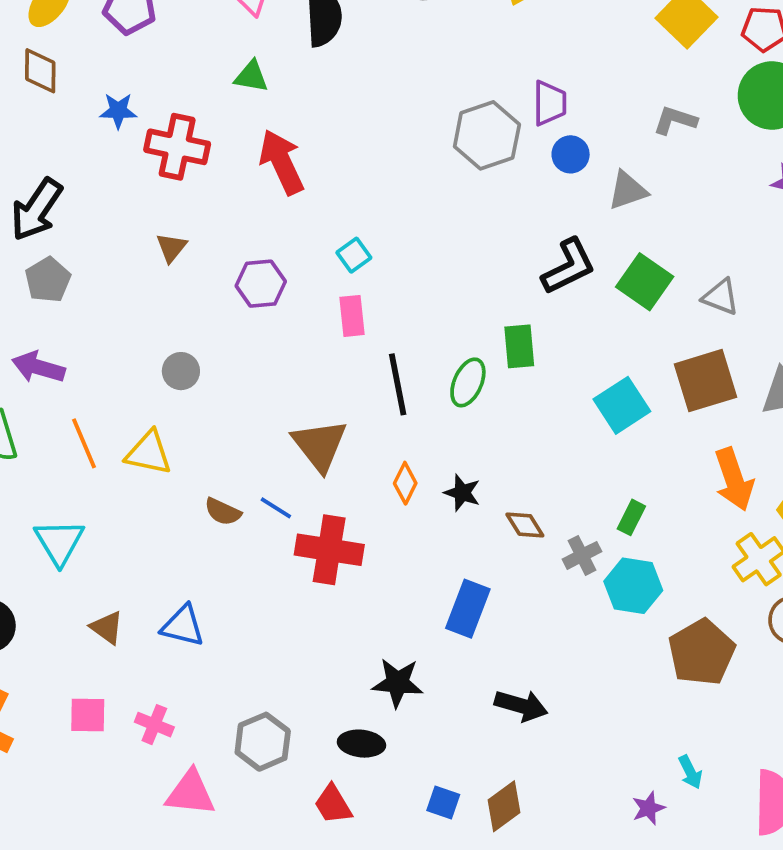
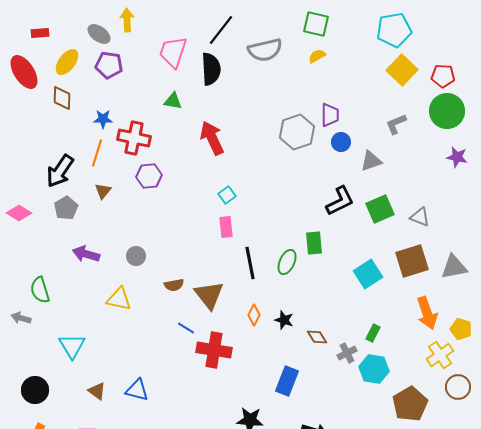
gray L-shape: (675, 120) -> (396, 124), turned -40
red arrow: (282, 162) -> (212, 138), moved
brown triangle: (171, 248) -> (103, 191), moved
green square: (645, 282) -> (380, 209), turned 32
purple hexagon: (261, 284) -> (149, 176), moved
purple arrow: (38, 367) -> (86, 254), moved
orange line: (84, 443) -> (97, 153), moved, turned 40
brown semicircle: (223, 512) -> (174, 285), moved, turned -36

